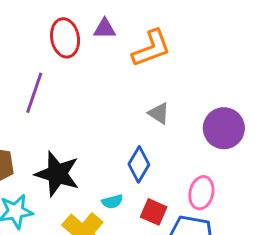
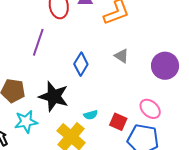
blue diamond: (139, 164) -> (81, 64), moved
pink ellipse: (201, 193) -> (150, 109), turned -60

